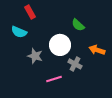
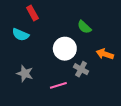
gray star: (35, 56) -> (25, 73), moved

